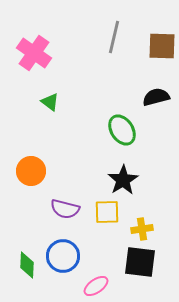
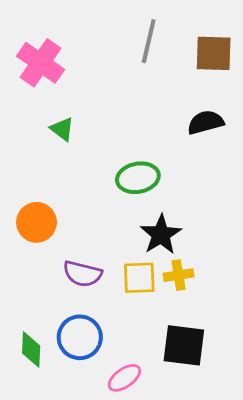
green ellipse: (122, 130) -> (138, 178), moved, turned -68
yellow cross: (142, 229) -> (178, 275), moved

